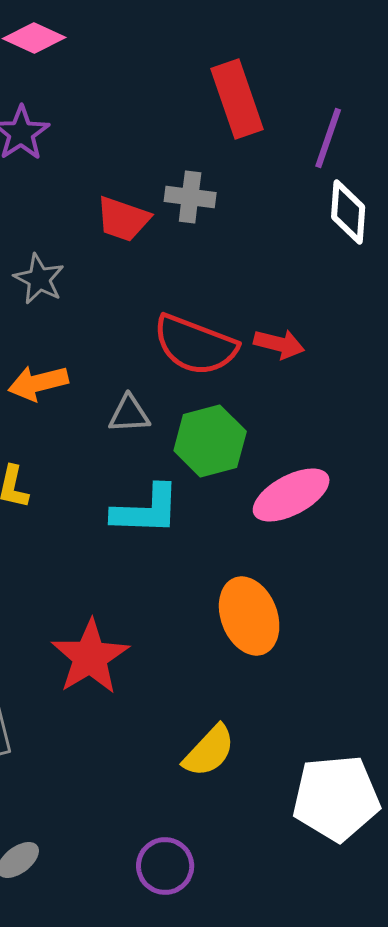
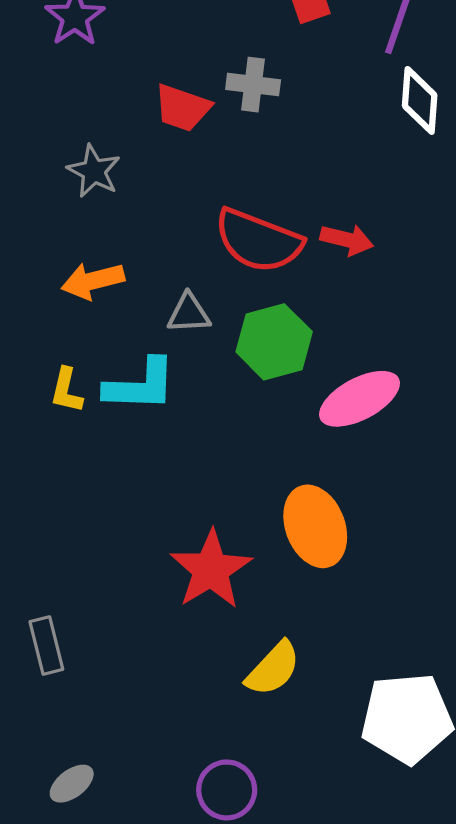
cyan L-shape: (146, 510) -> (140, 385), moved
red star: (90, 657) -> (211, 570), moved

